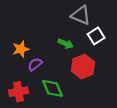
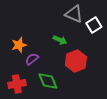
white square: (96, 36) -> (94, 25), moved

